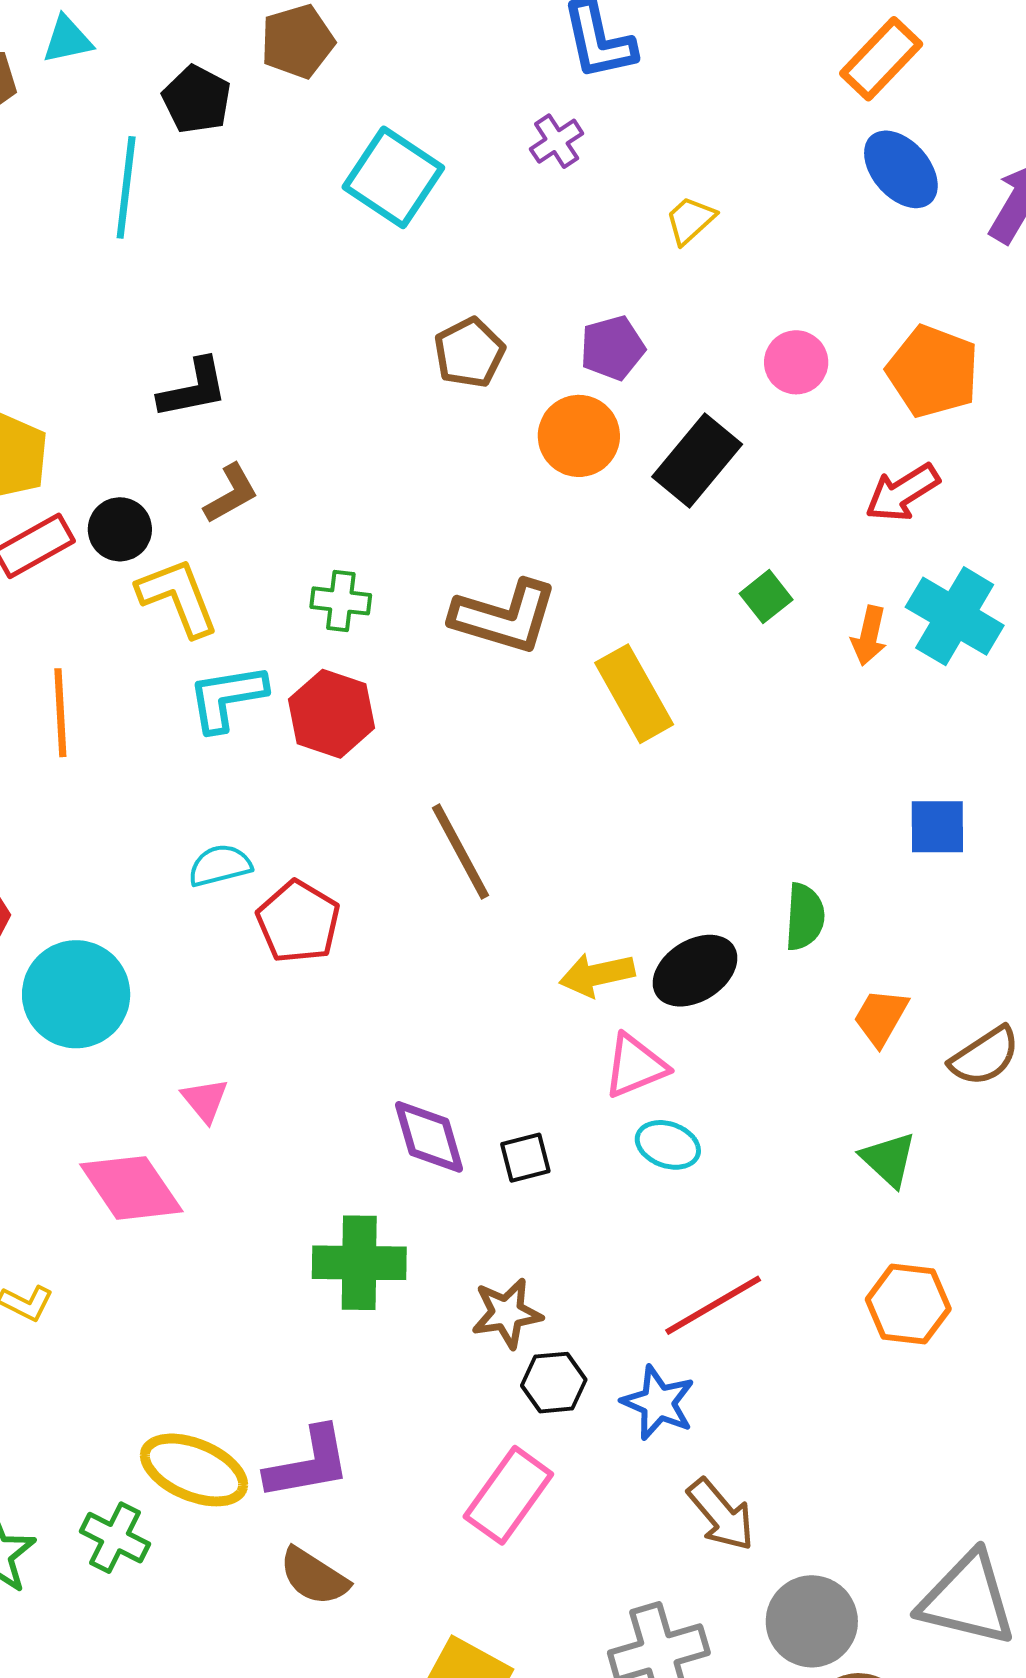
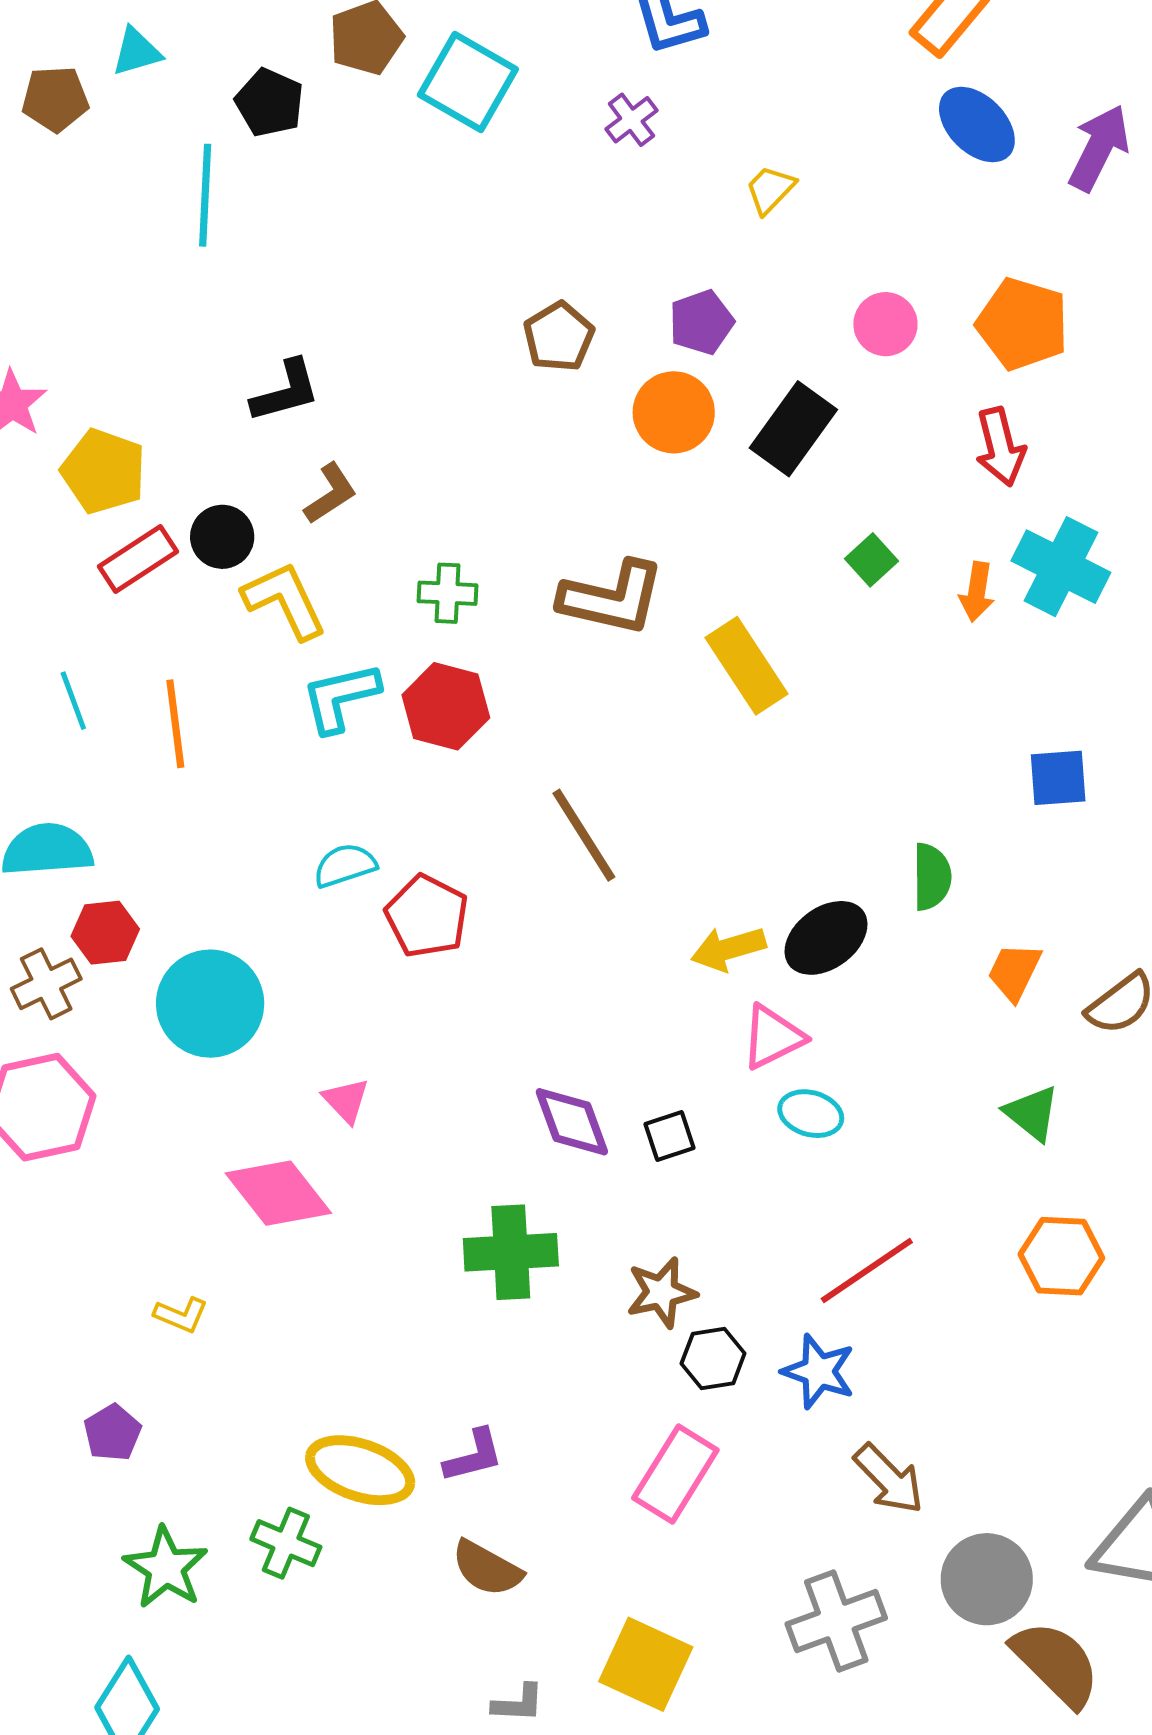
cyan square: (393, 177) -> (468, 82), moved
red arrow: (902, 493) -> (1000, 447), turned -68
purple L-shape: (308, 1463) -> (474, 1456), size x0.7

